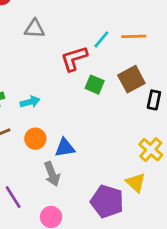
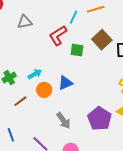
orange circle: (35, 139) -> (44, 90), moved
blue triangle: (65, 148) -> (65, 83), moved
purple pentagon: (107, 201) -> (100, 119), moved, turned 30

